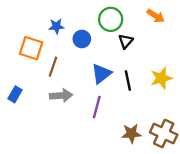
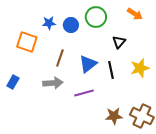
blue circle: (82, 39) -> (71, 25), moved
black triangle: (126, 41) -> (119, 42), moved
brown line: (53, 67) -> (60, 58), moved
purple line: (97, 107) -> (84, 93), turned 60

